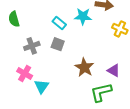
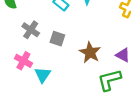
gray square: (58, 44) -> (57, 39), moved
gray cross: (32, 46) -> (31, 30), turned -35

